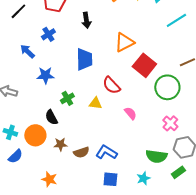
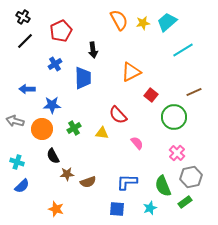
blue arrow: (27, 51) -> (27, 89), moved, turned -42
blue trapezoid: (84, 59) -> (83, 78), moved
red square: (144, 65) -> (151, 95), size x0.6
black semicircle: (51, 117) -> (53, 156), moved
orange circle: (35, 135) -> (42, 129), moved
blue L-shape: (106, 152) -> (127, 182), moved, turned -30
green semicircle: (156, 156) -> (163, 186), turned 60

